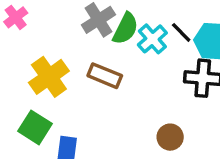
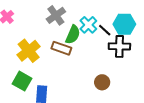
green semicircle: (125, 29) -> (73, 35), moved
black line: (181, 32) -> (105, 30), moved

